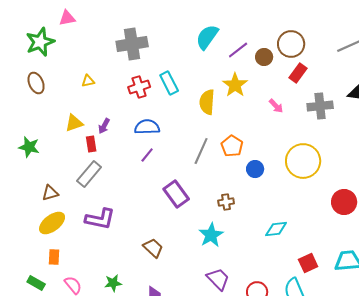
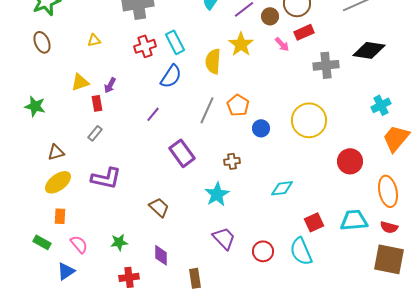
red rectangle: (298, 73) -> (304, 32), turned 30
pink arrow: (276, 106) -> (282, 44), moved
blue semicircle: (147, 127) -> (171, 76), moved, turned 125
gray rectangle: (89, 174) -> (95, 133), size x0.6

